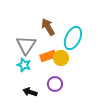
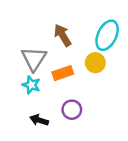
cyan ellipse: (73, 38) -> (107, 35), moved
yellow circle: (61, 58) -> (95, 63), moved

